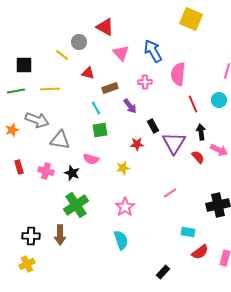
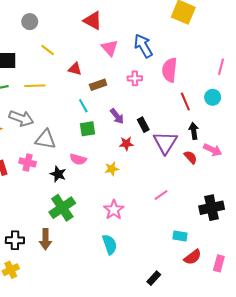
gray circle: (79, 42) -> (30, 22), moved
purple arrow: (130, 106) -> (117, 116), moved
pink cross: (46, 171) -> (28, 162), moved

